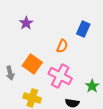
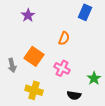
blue rectangle: (83, 29) -> (85, 12), moved
pink cross: (60, 76) -> (62, 68), size x0.7

